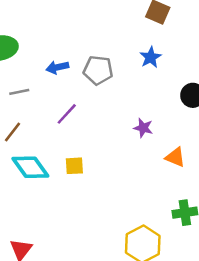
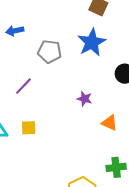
blue star: (151, 57) -> (92, 42), size x1.6
blue arrow: (57, 67) -> (15, 31), moved

